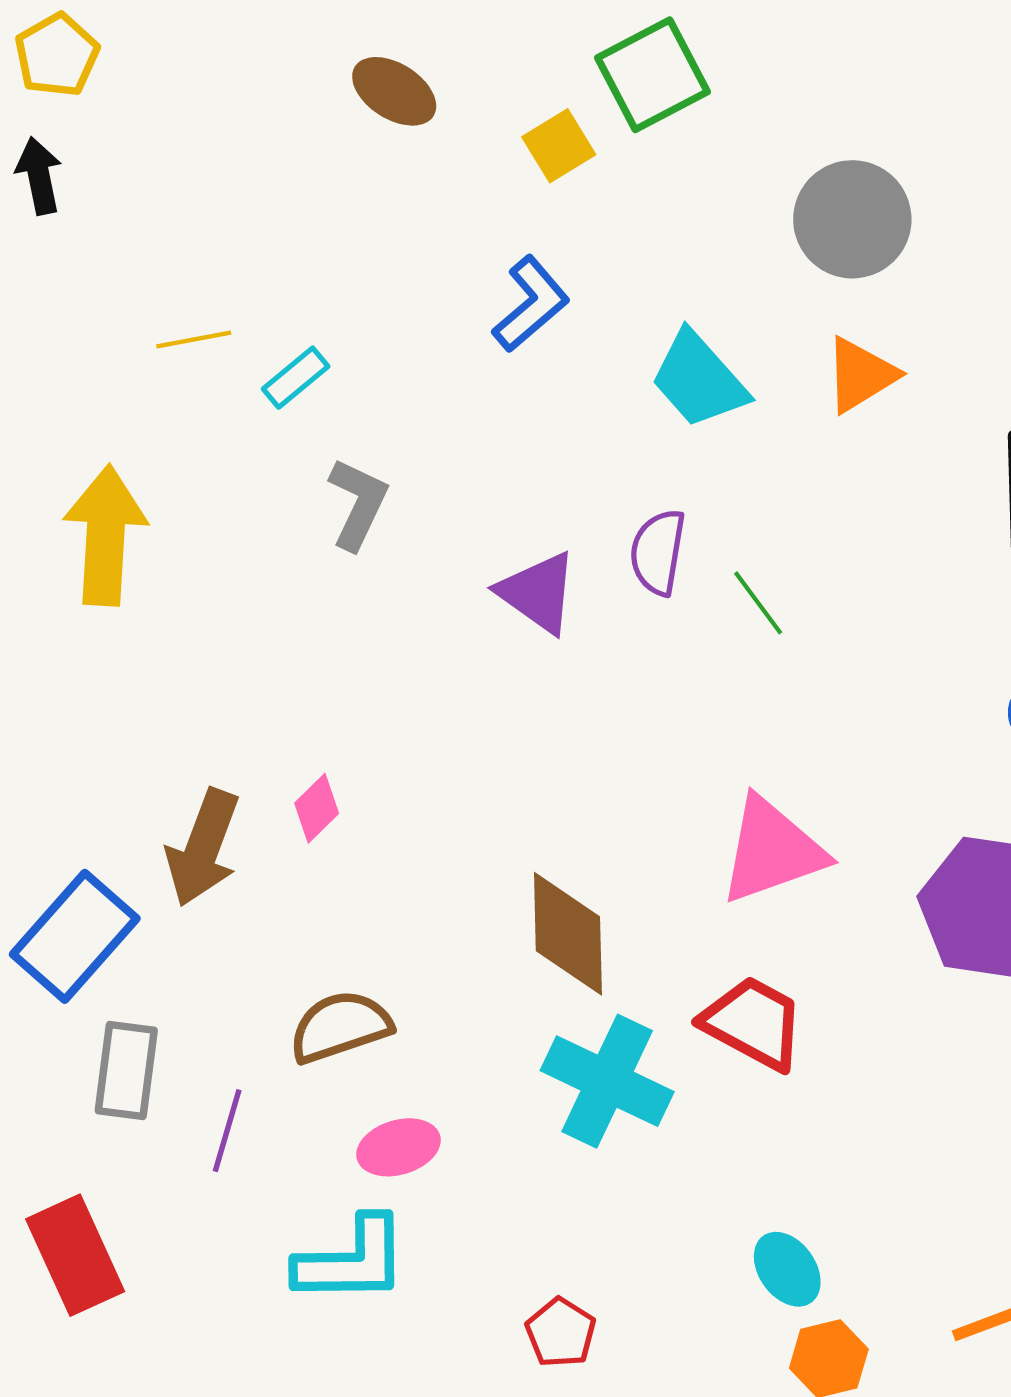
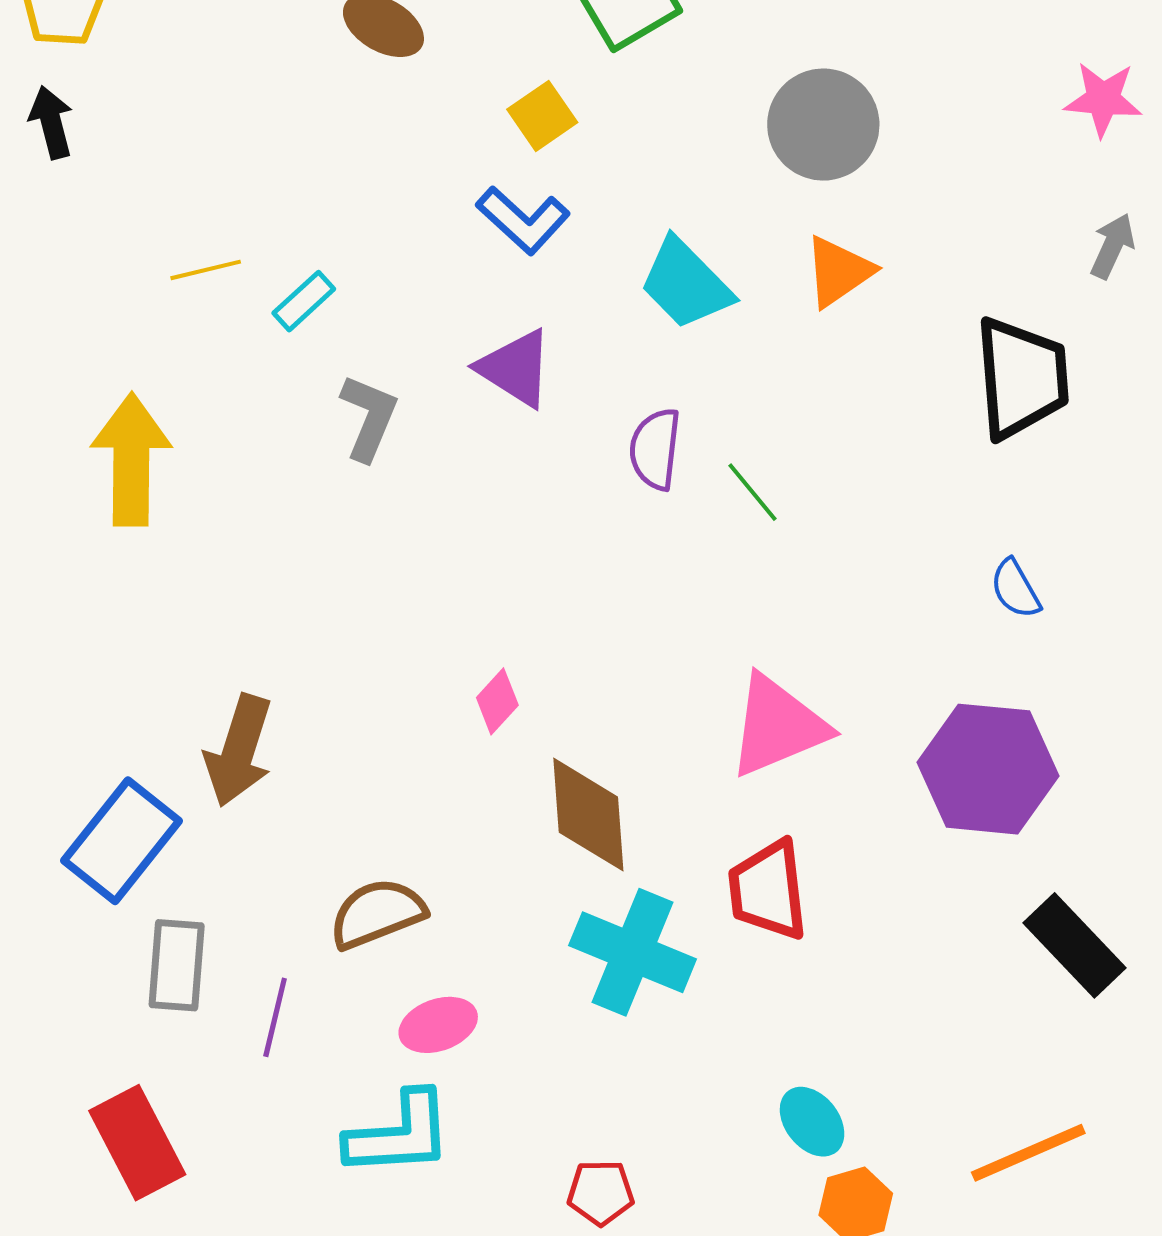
yellow square: (559, 146) -> (542, 116), moved
blue L-shape: (531, 304) -> (523, 220), turned 86
purple triangle: (538, 593) -> (515, 368), moved
pink diamond: (317, 808) -> (497, 701), moved
red trapezoid: (753, 1023) -> (768, 890), turned -122
red pentagon: (561, 1333) -> (601, 1193), turned -30

